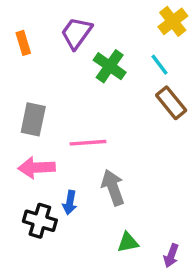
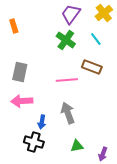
purple trapezoid: (76, 33) -> (71, 14), moved
brown rectangle: (171, 103) -> (92, 67), moved, turned -30
pink line: (88, 143) -> (67, 80), moved
black cross: (40, 221) -> (34, 142), moved

